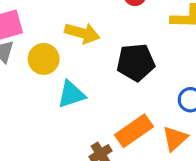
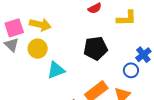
yellow arrow: (82, 33) -> (40, 25), moved

